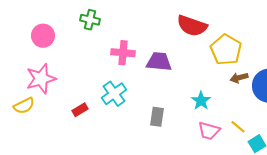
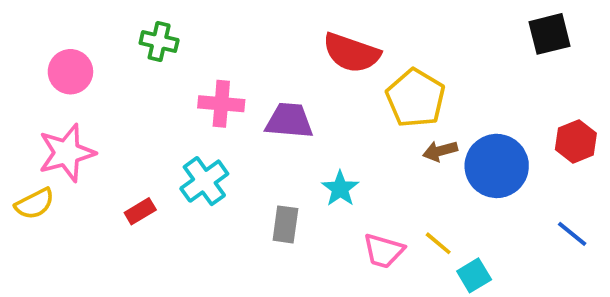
cyan star: (201, 101) -> (340, 189), moved

